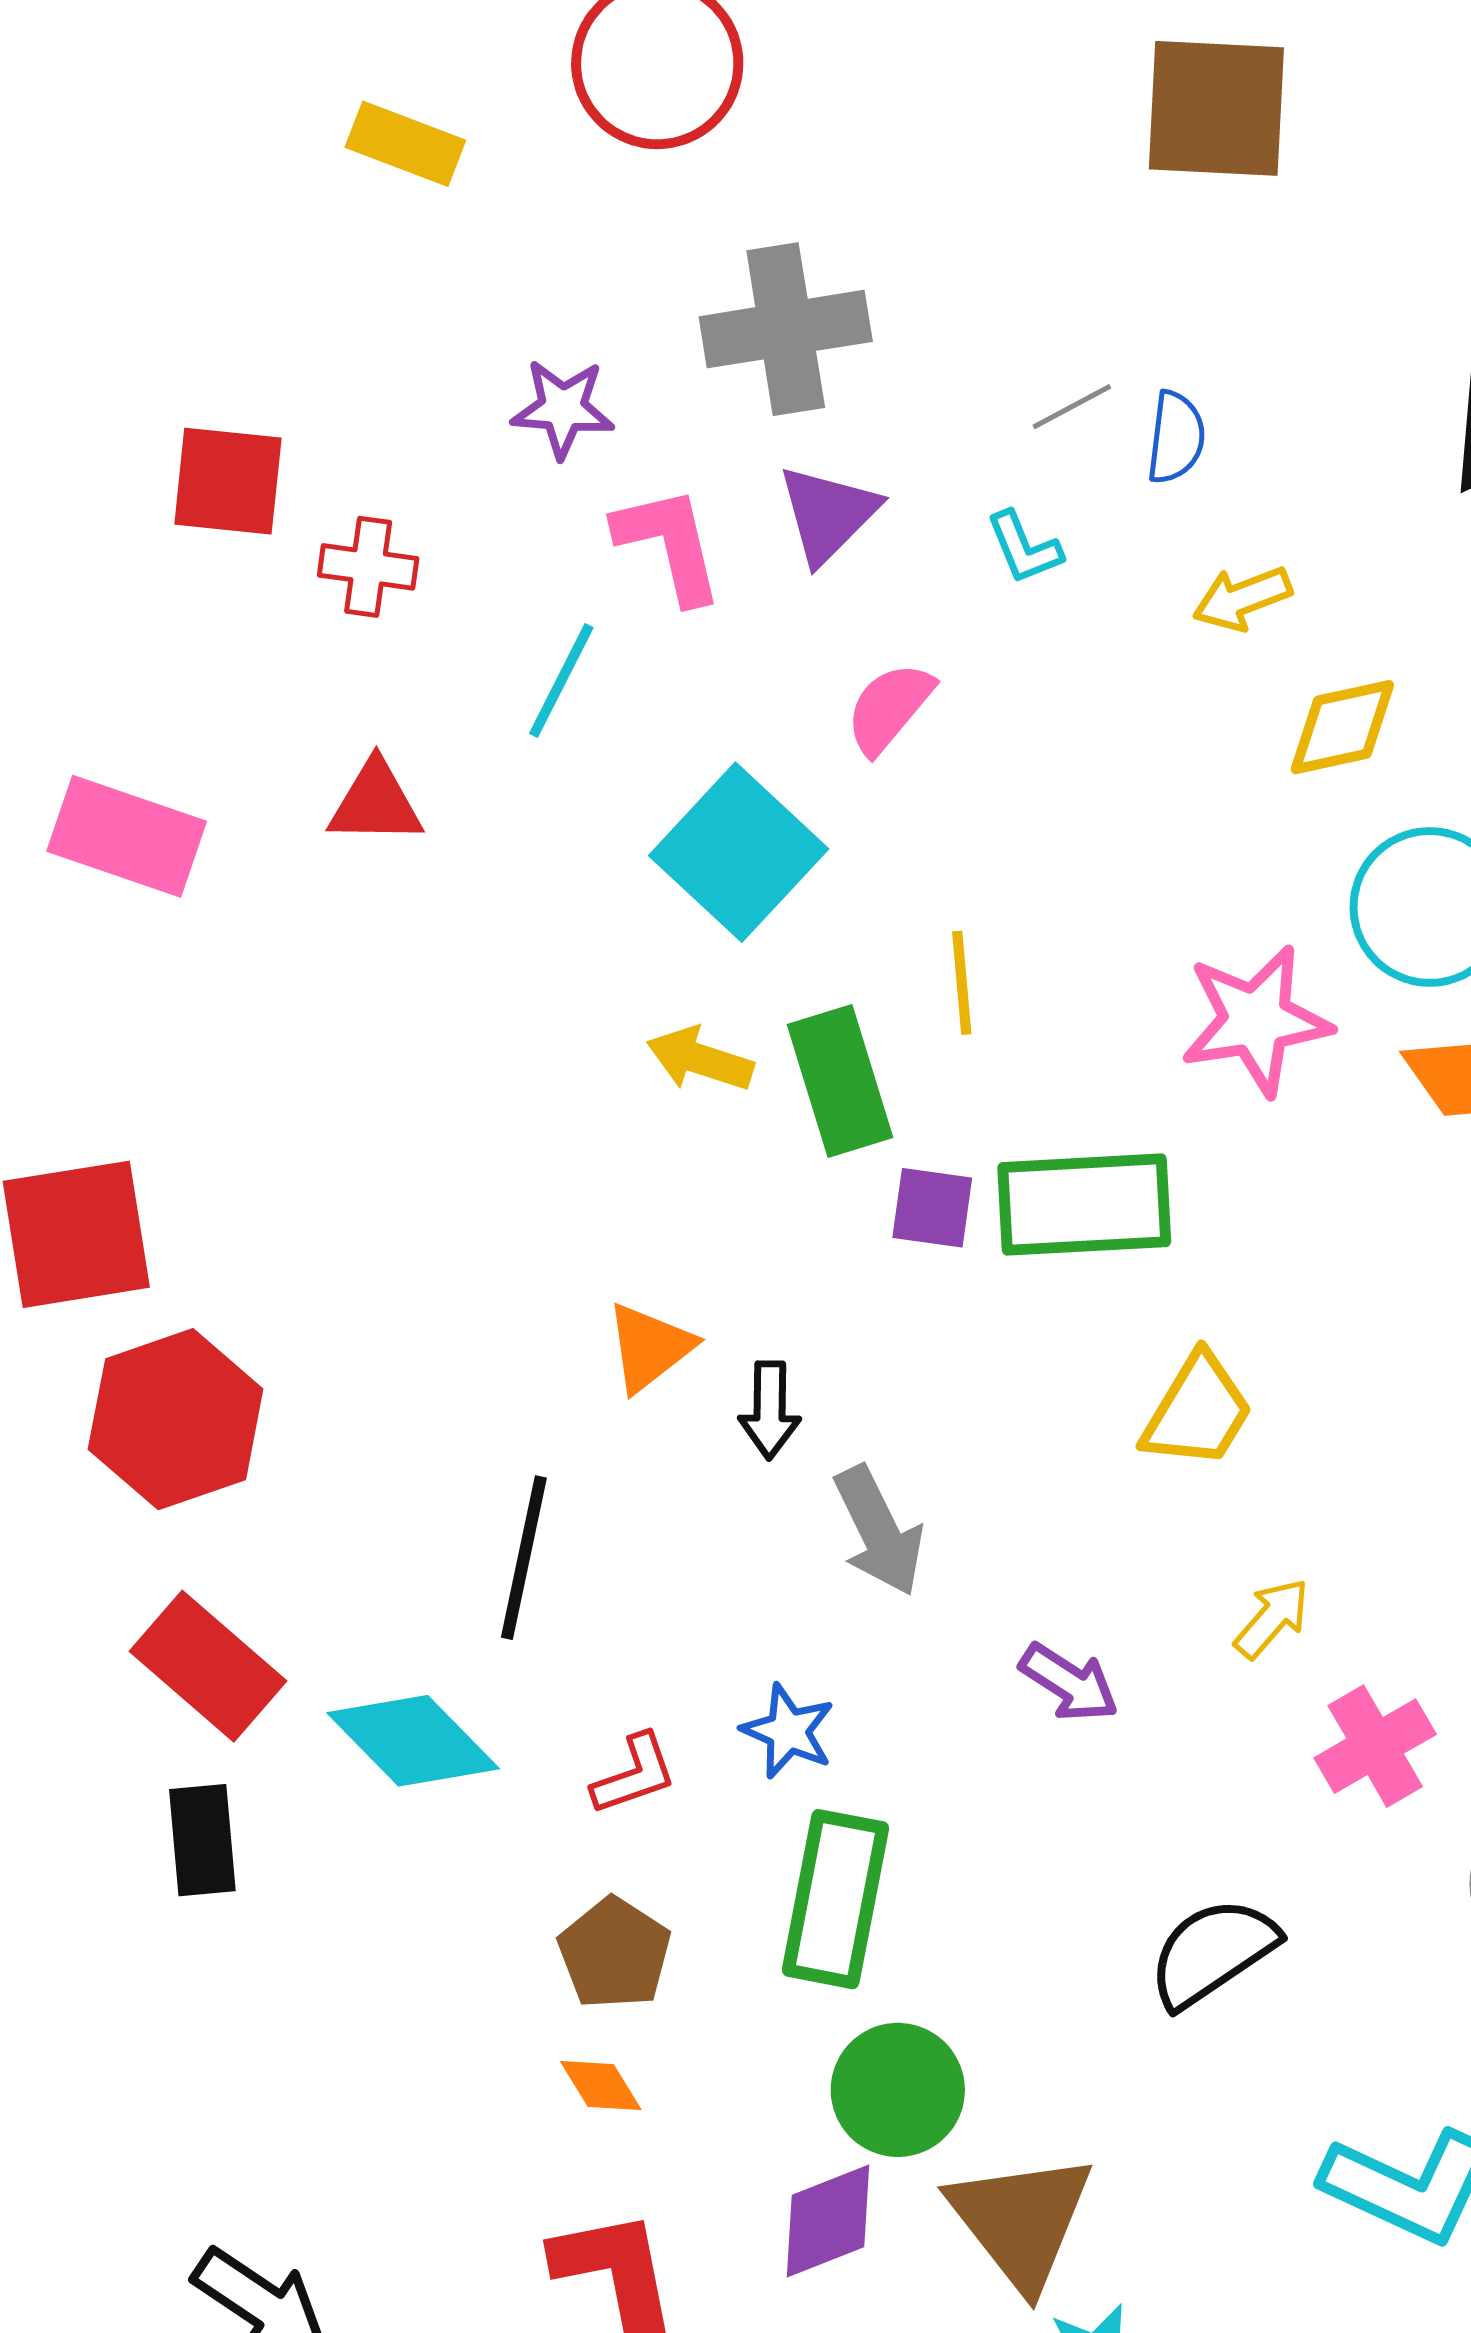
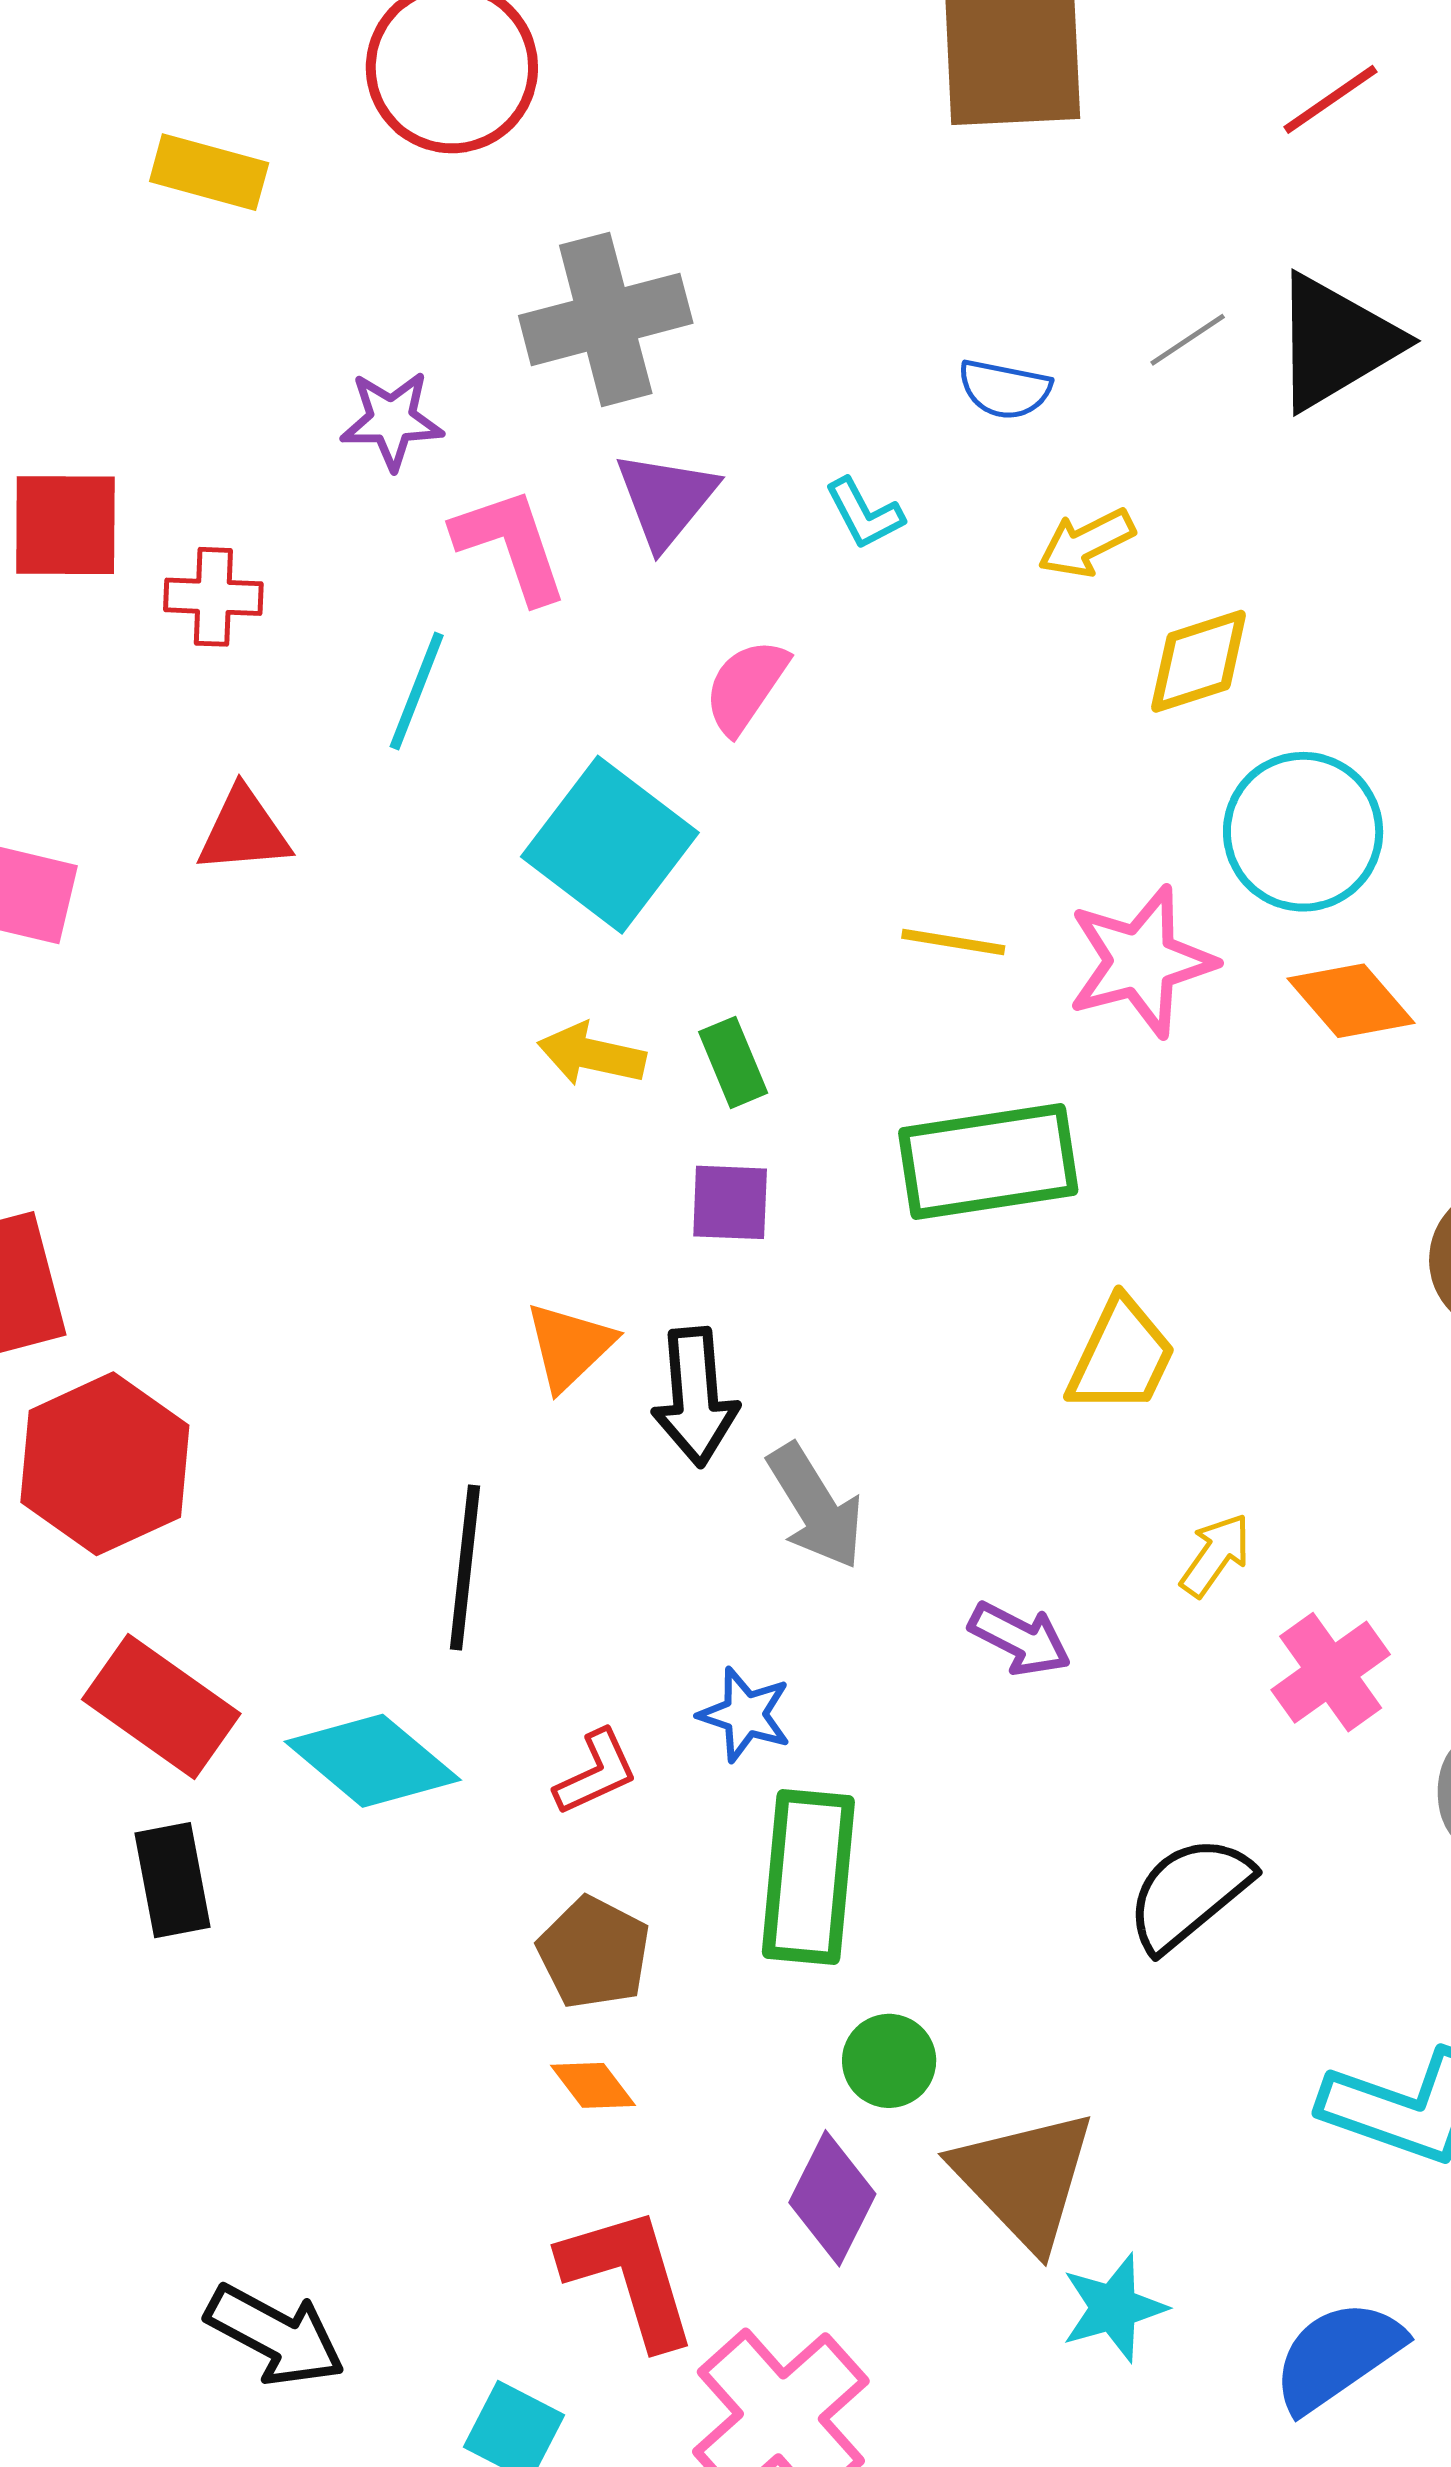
gray line: (1072, 407) -> (1188, 340), moved
blue semicircle: (1176, 437) -> (1005, 389), turned 100
yellow line: (962, 983) -> (953, 942), moved, turned -70
green rectangle: (840, 1081) -> (733, 1062), size x0.6
purple square: (932, 1208) -> (730, 1202), moved
black arrow: (770, 1410) -> (695, 1397), size x1.4
green circle: (898, 2090) -> (889, 2061), size x0.7
purple diamond: (828, 2221) -> (832, 2198), turned -36

